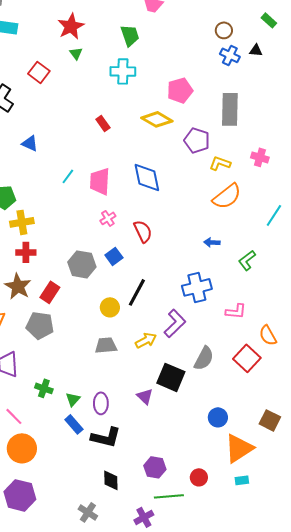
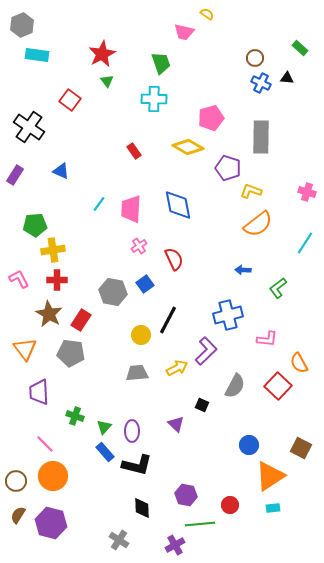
pink cross: (260, 157) -> (307, 192), moved
black square: (171, 377) -> (202, 405), size x0.5

